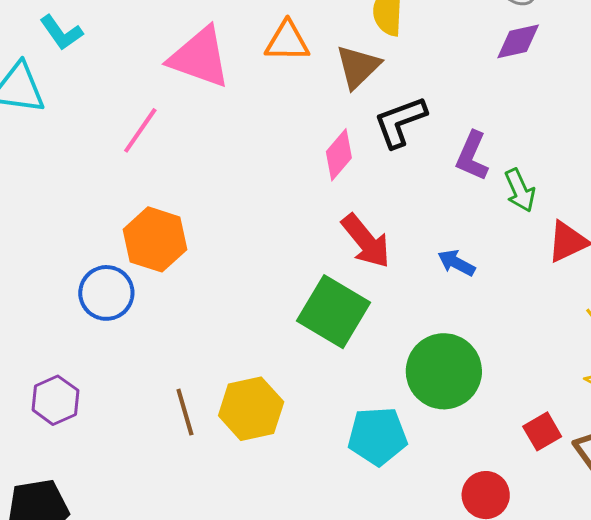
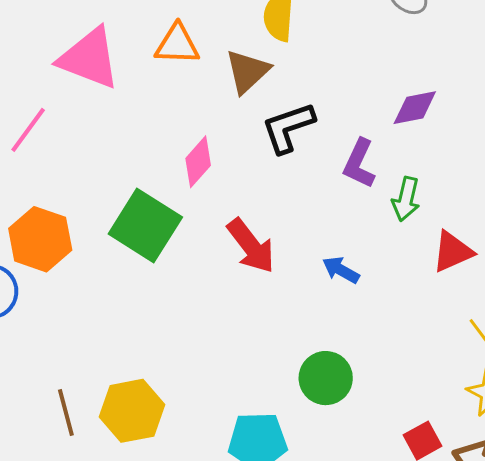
purple diamond: (518, 41) -> (415, 108), moved
pink diamond: (339, 155) -> (198, 162), moved
green arrow: (520, 190) -> (406, 199), turned 36
green square: (334, 312) -> (145, 225), moved
green circle: (444, 371) -> (326, 378), size x0.7

